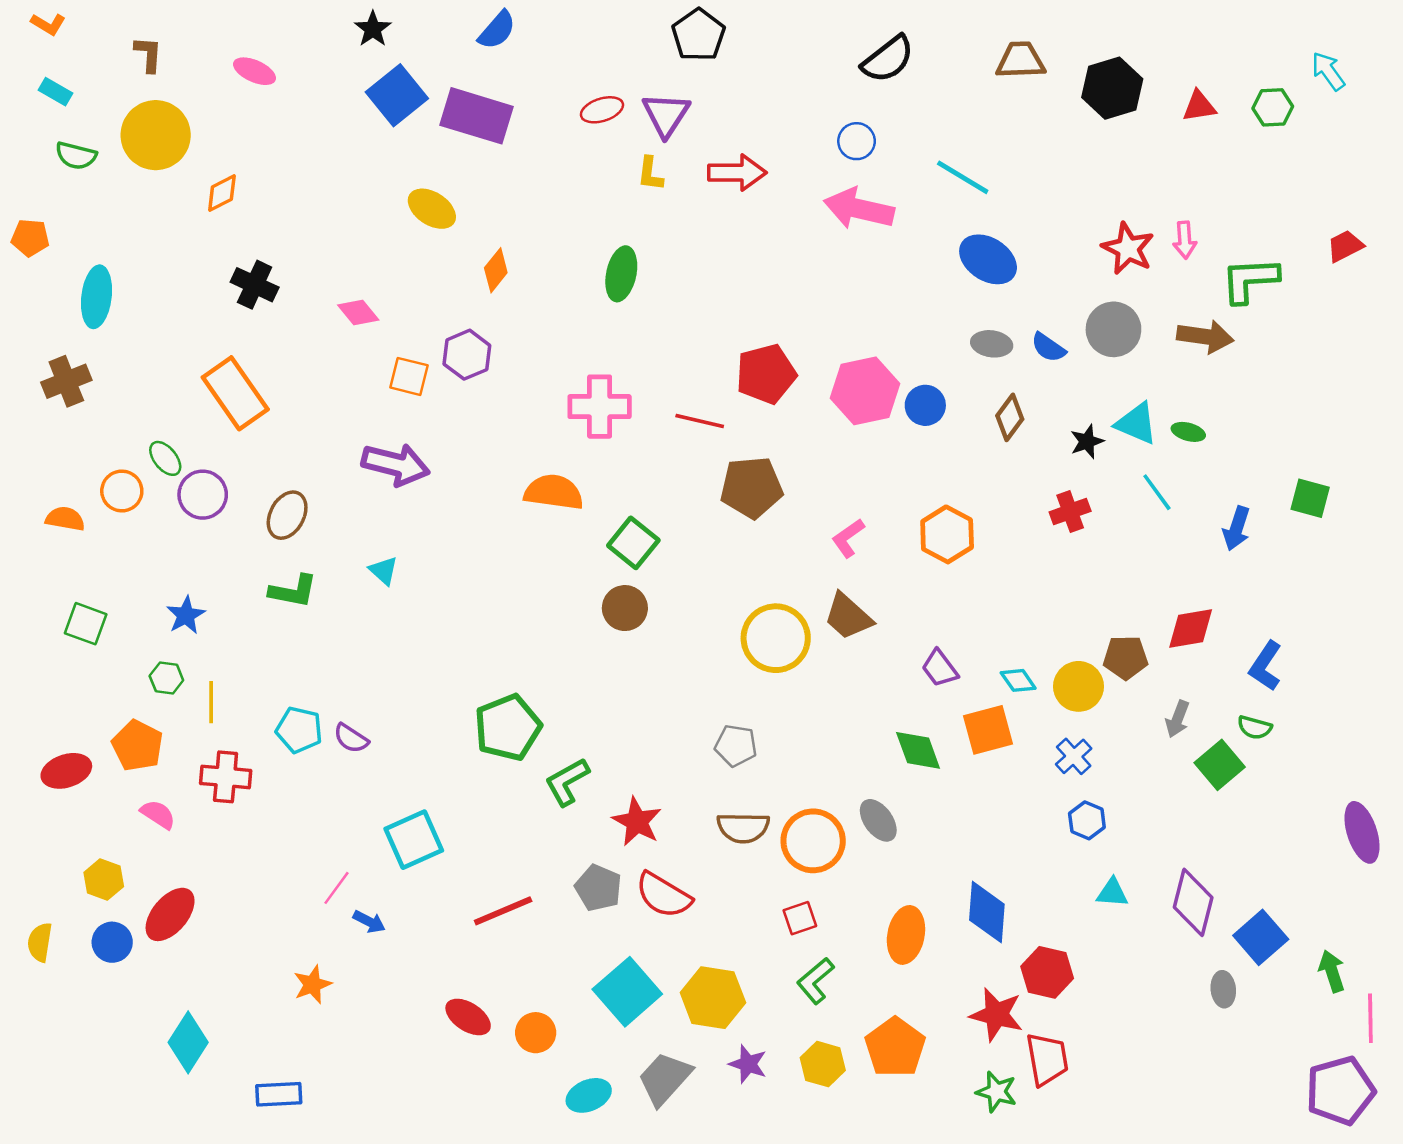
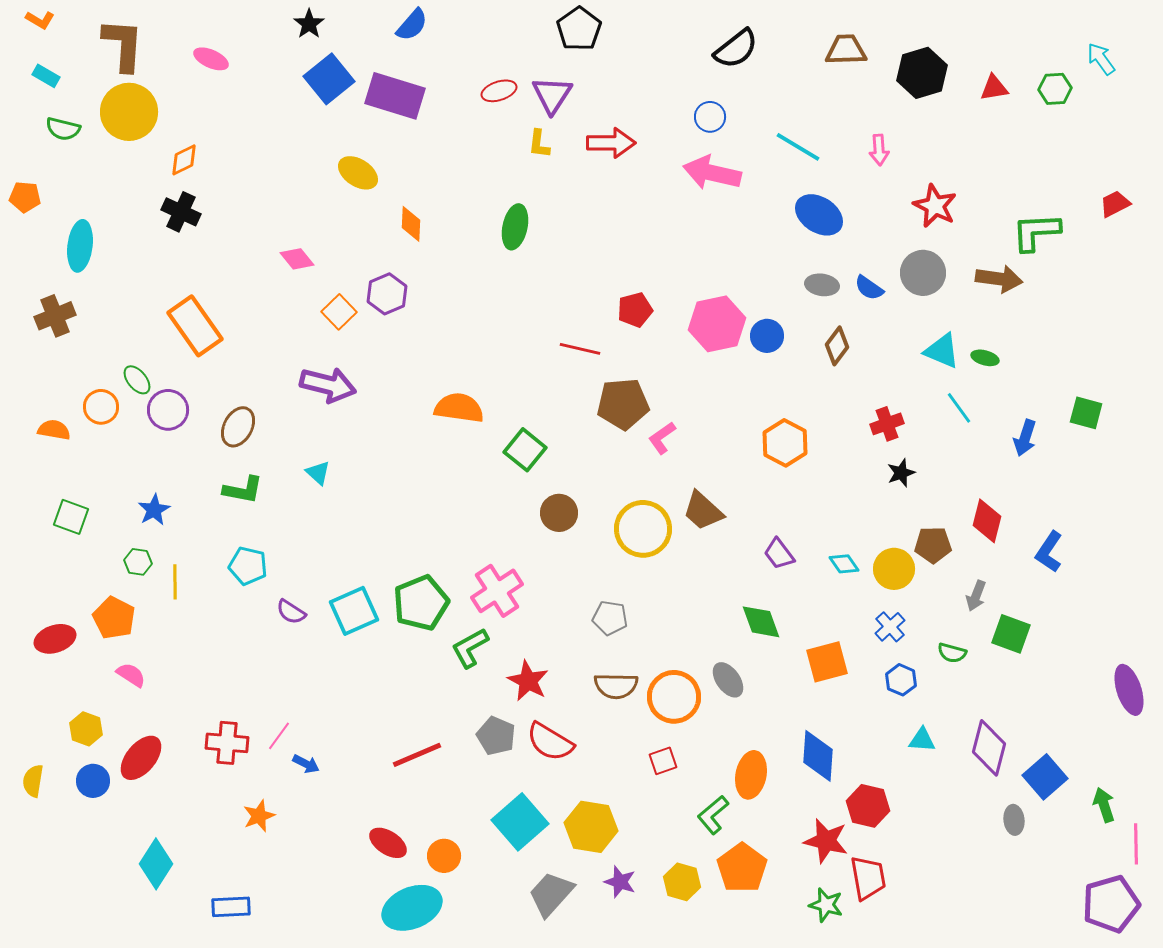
brown L-shape: (148, 54) -> (123, 45), size x1.8
pink arrow: (1185, 240) -> (879, 150), moved
orange diamond: (496, 270) -> (411, 224), turned -36
black cross: (255, 285) -> (181, 212), moved
red pentagon: (766, 374) -> (635, 310), size x0.7
orange square: (409, 376) -> (339, 312), turned 32
pink cross: (600, 407) -> (497, 591), moved, turned -33
black star: (1087, 442) -> (901, 473), moved
pink L-shape: (848, 538) -> (662, 438), moved
brown circle: (625, 608) -> (559, 513), moved
red diamond: (1191, 629) -> (987, 521), turned -66
green semicircle: (1255, 727) -> (952, 653), moved
cyan pentagon: (299, 730) -> (248, 566), moved
orange square: (988, 730) -> (827, 662), moved
green square: (1220, 765) -> (1011, 634), turned -30
red cross: (226, 777) -> (227, 743), moved
cyan square: (414, 840) -> (354, 611), moved
green L-shape: (816, 981) -> (713, 815), moved
cyan ellipse: (589, 1095) -> (412, 908), moved, size x1.6

